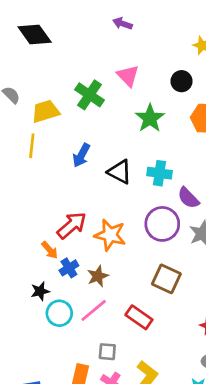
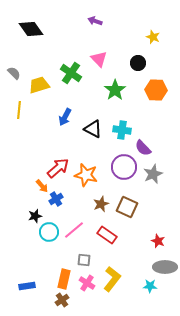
yellow line: (32, 146) -> (19, 110), moved
brown star: (98, 276) -> (101, 204), moved

